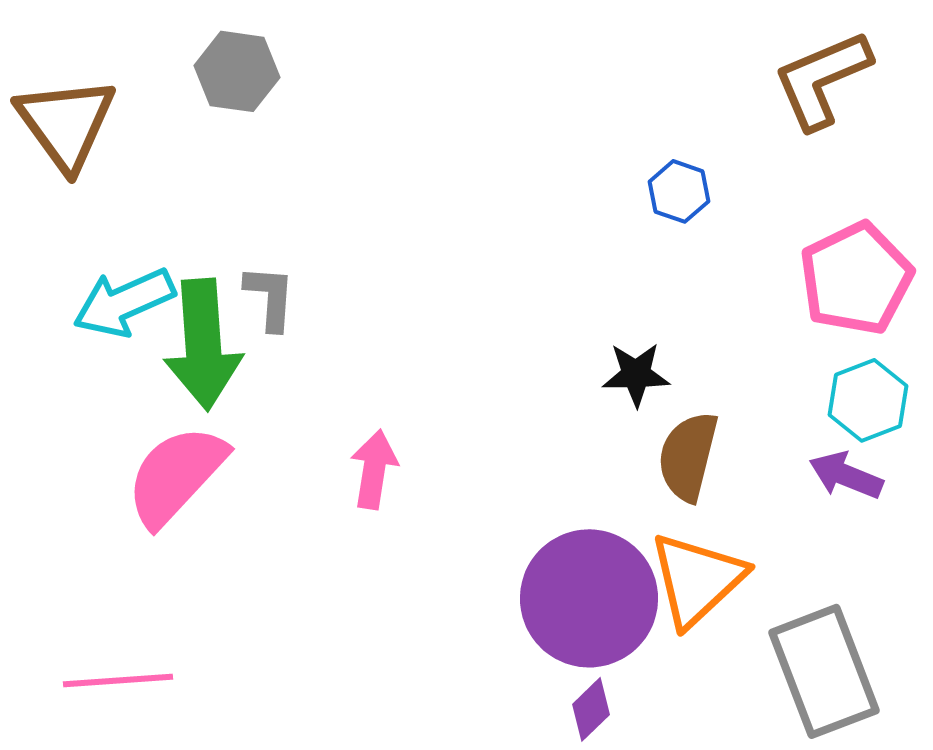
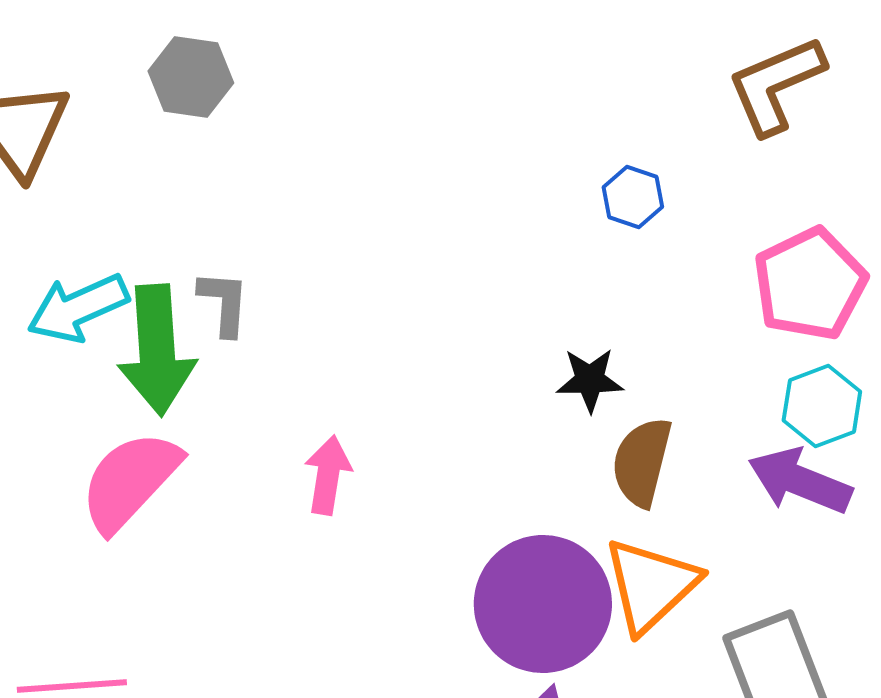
purple arrow: (846, 475) -> (800, 481), size x1.4

